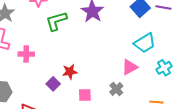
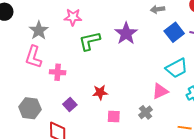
purple square: (53, 84) -> (70, 104), moved

